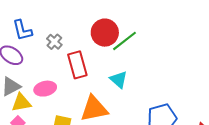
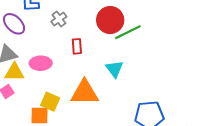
red rectangle: (77, 65) -> (77, 46), size x0.6

